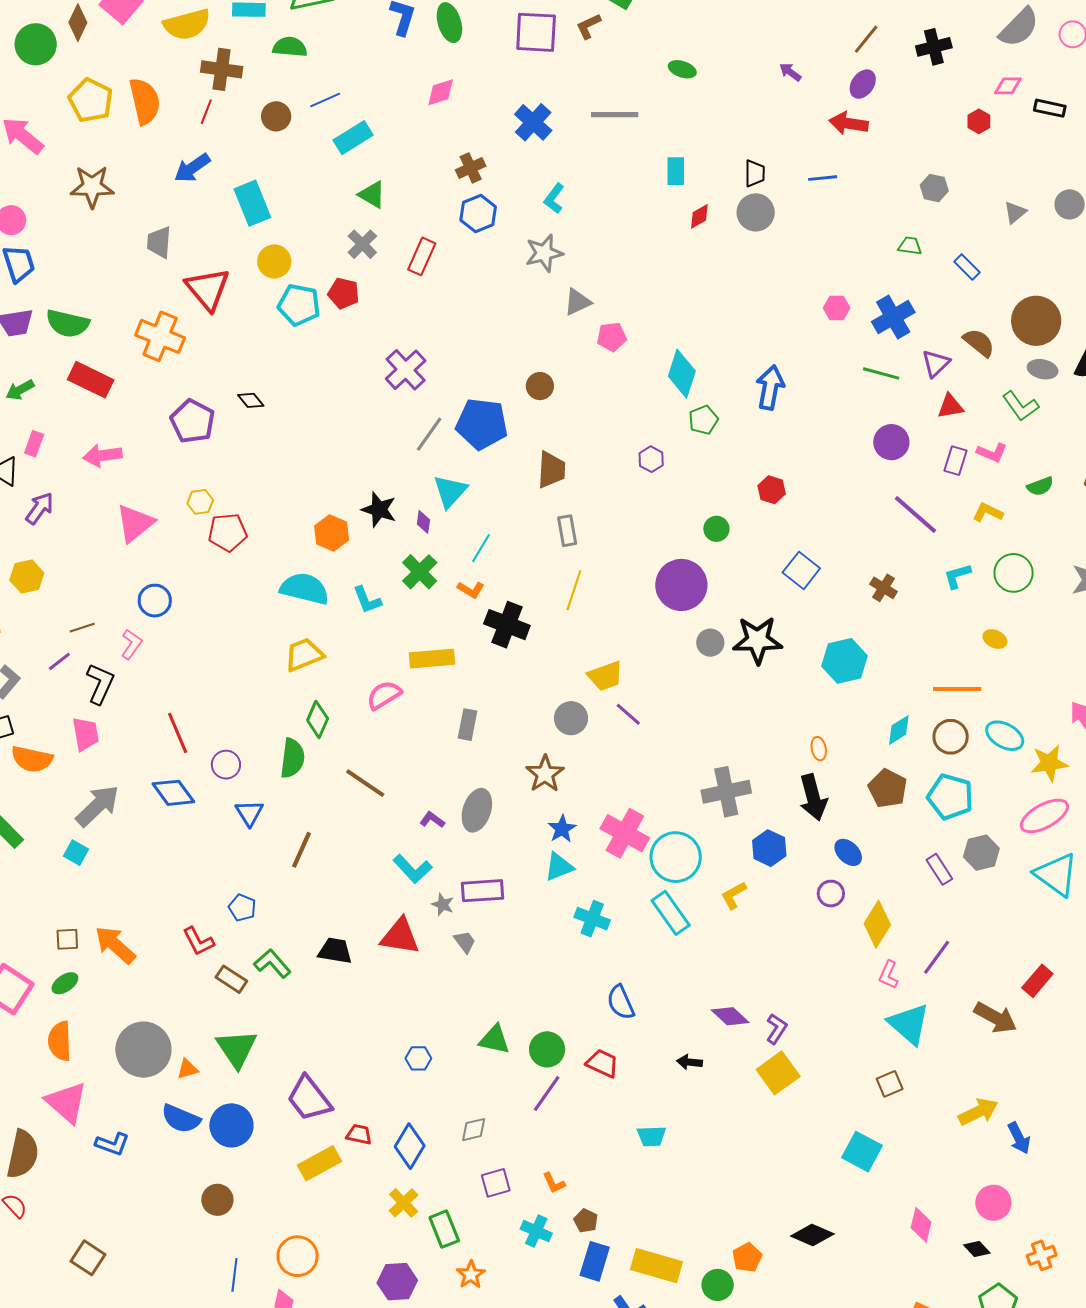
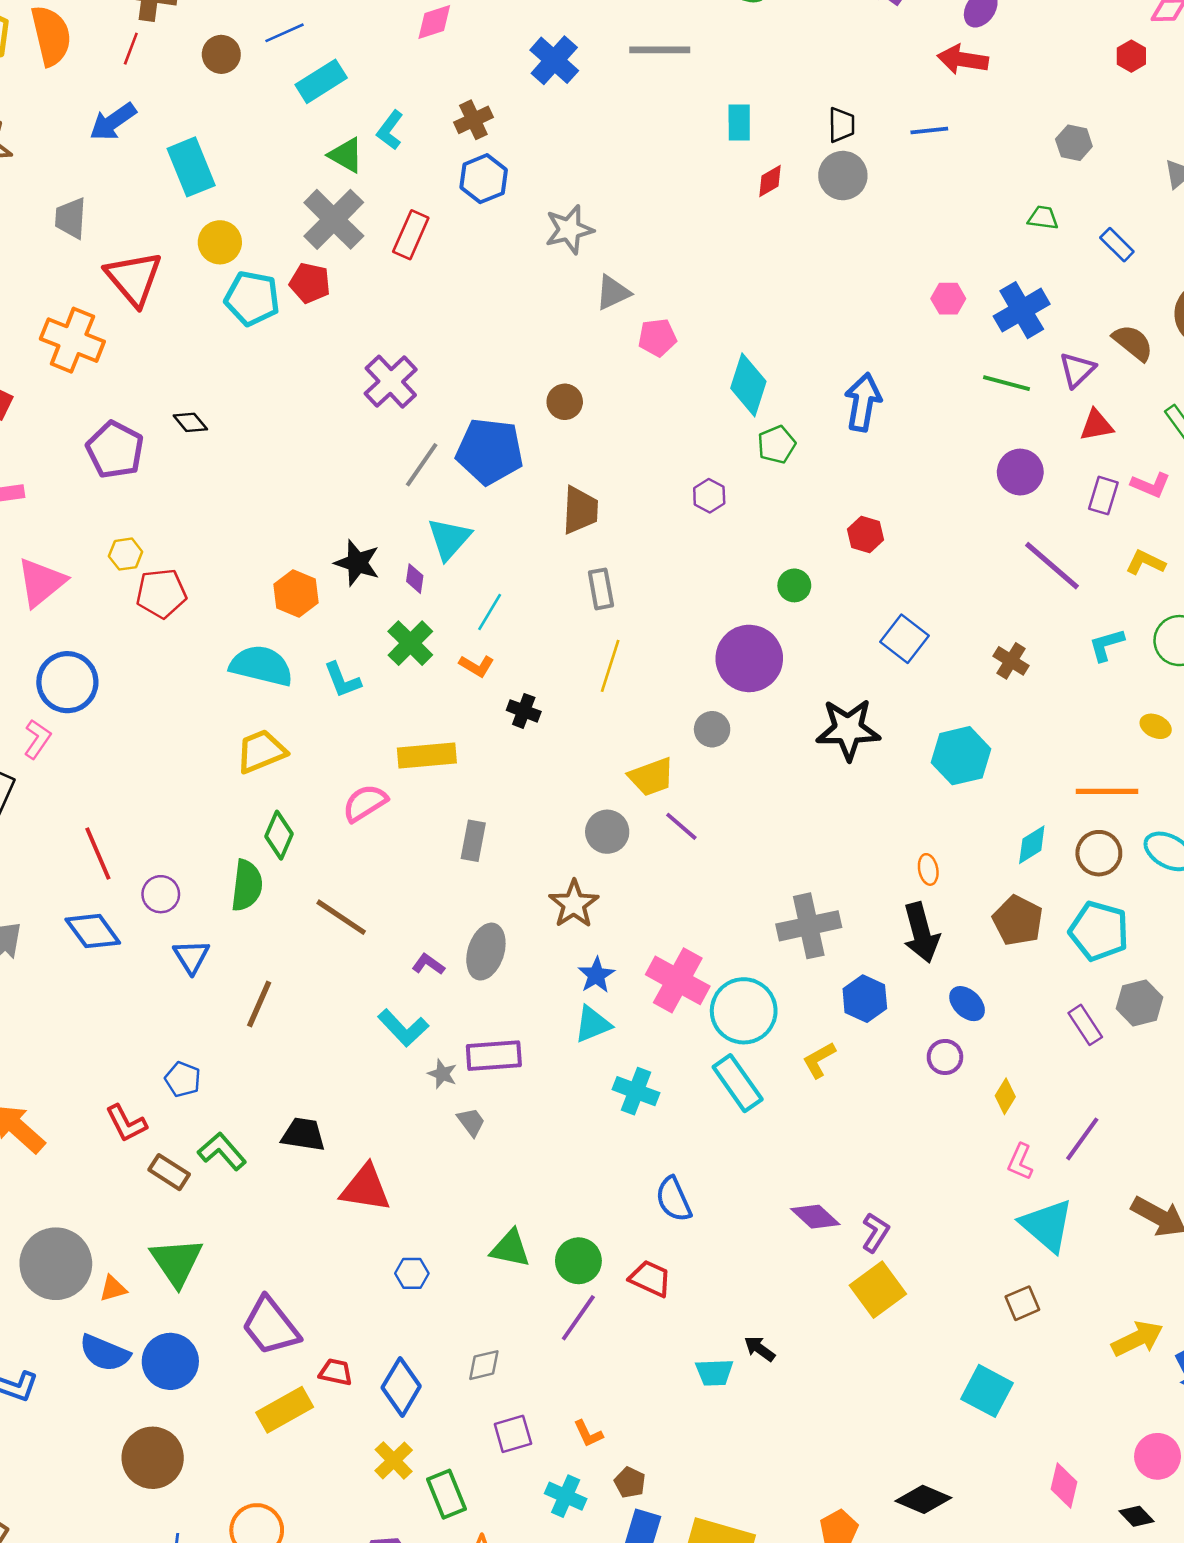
cyan L-shape: (554, 199) -> (390, 130), moved
gray cross: (362, 244) -> (334, 219), size x1.6
blue circle: (155, 601) -> (67, 682), size x1.4
black cross: (507, 625) -> (524, 711), size x0.6
gray circle: (710, 643) -> (712, 729), moved
yellow diamond: (877, 924) -> (1005, 1096), size x0.6
red triangle: (400, 936) -> (365, 1188), moved
black arrow: (690, 1062) -> (760, 1349), moved, turned 30
brown circle: (217, 1200) -> (153, 1458), size x1.5

